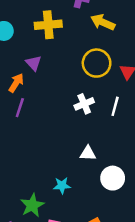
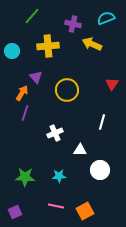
yellow circle: (97, 63) -> (67, 90), moved
white cross: (84, 104) -> (55, 133), moved
white line: (115, 106) -> (102, 122), moved
green star: (32, 205) -> (25, 177), moved, turned 30

